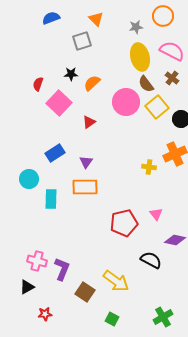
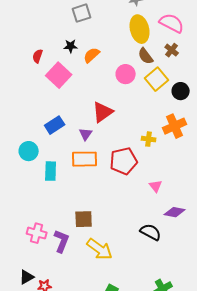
pink circle: (126, 102) -> (126, 74), size x0.7
red triangle: (89, 122) -> (103, 112), moved, size x1.6
red pentagon: (124, 223) -> (124, 161), moved
yellow arrow: (116, 281) -> (100, 249), moved
black triangle: (27, 287) -> (27, 277), moved
brown square: (85, 292) -> (84, 219), moved, turned -36

